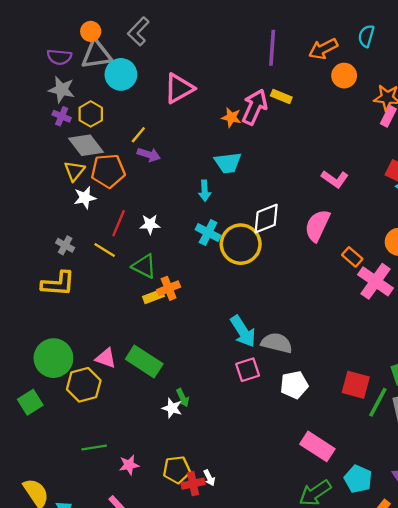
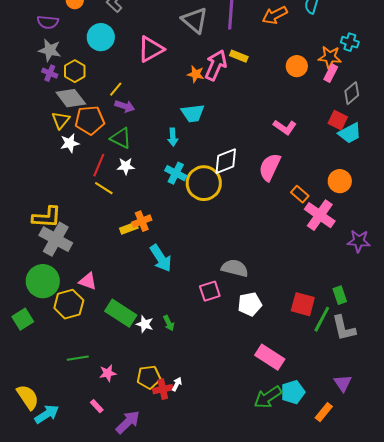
gray triangle: (96, 55) -> (195, 20), moved, turned 48
orange circle: (344, 76) -> (297, 66), moved
gray cross: (65, 245) -> (56, 239), moved, size x2.0
yellow line: (105, 250) -> (104, 188), moved
green triangle: (144, 266) -> (121, 138), moved
cyan arrow: (243, 331) -> (161, 258), moved
green rectangle: (144, 362) -> (121, 313), moved
green arrow: (183, 398) -> (169, 323), moved
white arrow: (209, 478) -> (177, 384), turned -128
cyan pentagon: (358, 479) -> (293, 392), moved, turned 30

